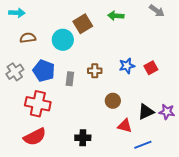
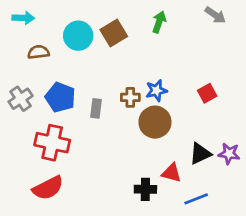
green arrow: (116, 16) -> (159, 22), turned 105
cyan circle: (63, 40) -> (78, 36), moved
blue star: (127, 66) -> (156, 91), moved
brown circle: (113, 101) -> (155, 122), moved, size x1.5
black cross: (83, 138) -> (145, 189), moved

